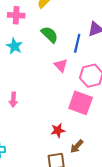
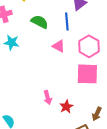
pink arrow: (13, 100) -> (48, 97), moved
red star: (58, 130) -> (66, 107), moved

